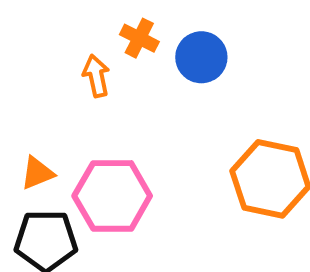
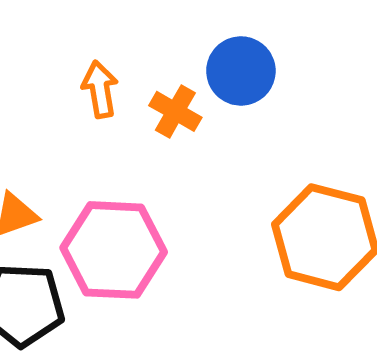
orange cross: (139, 38) -> (175, 111), moved

